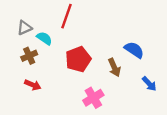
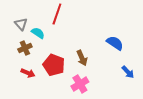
gray triangle: (24, 28) -> (21, 24), turned -48
red pentagon: (78, 59) -> (54, 65), moved, turned -30
brown arrow: (114, 67) -> (82, 58), moved

